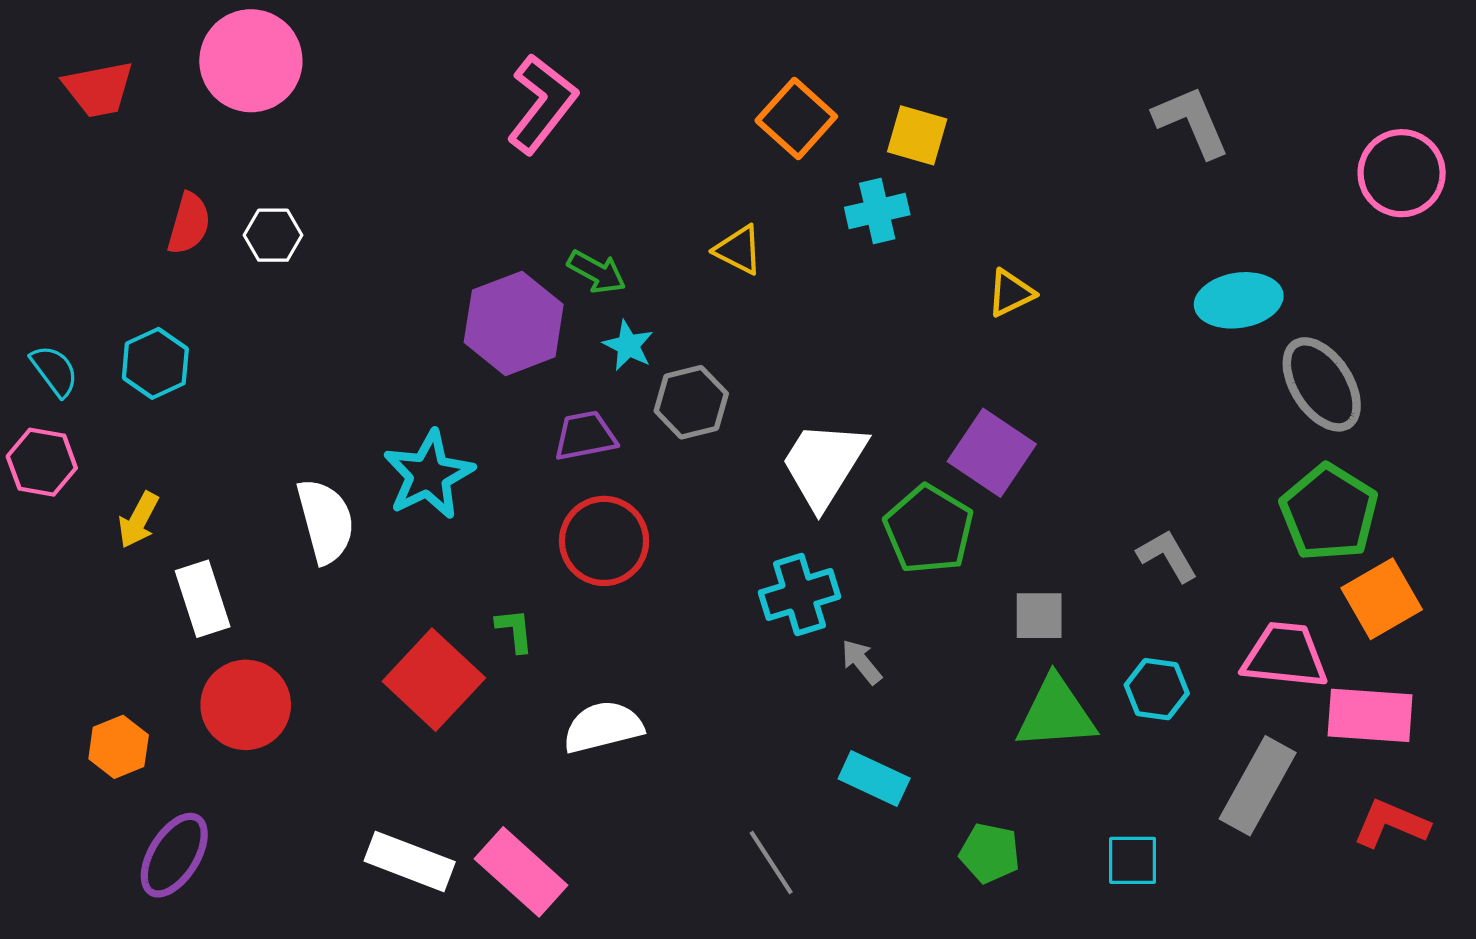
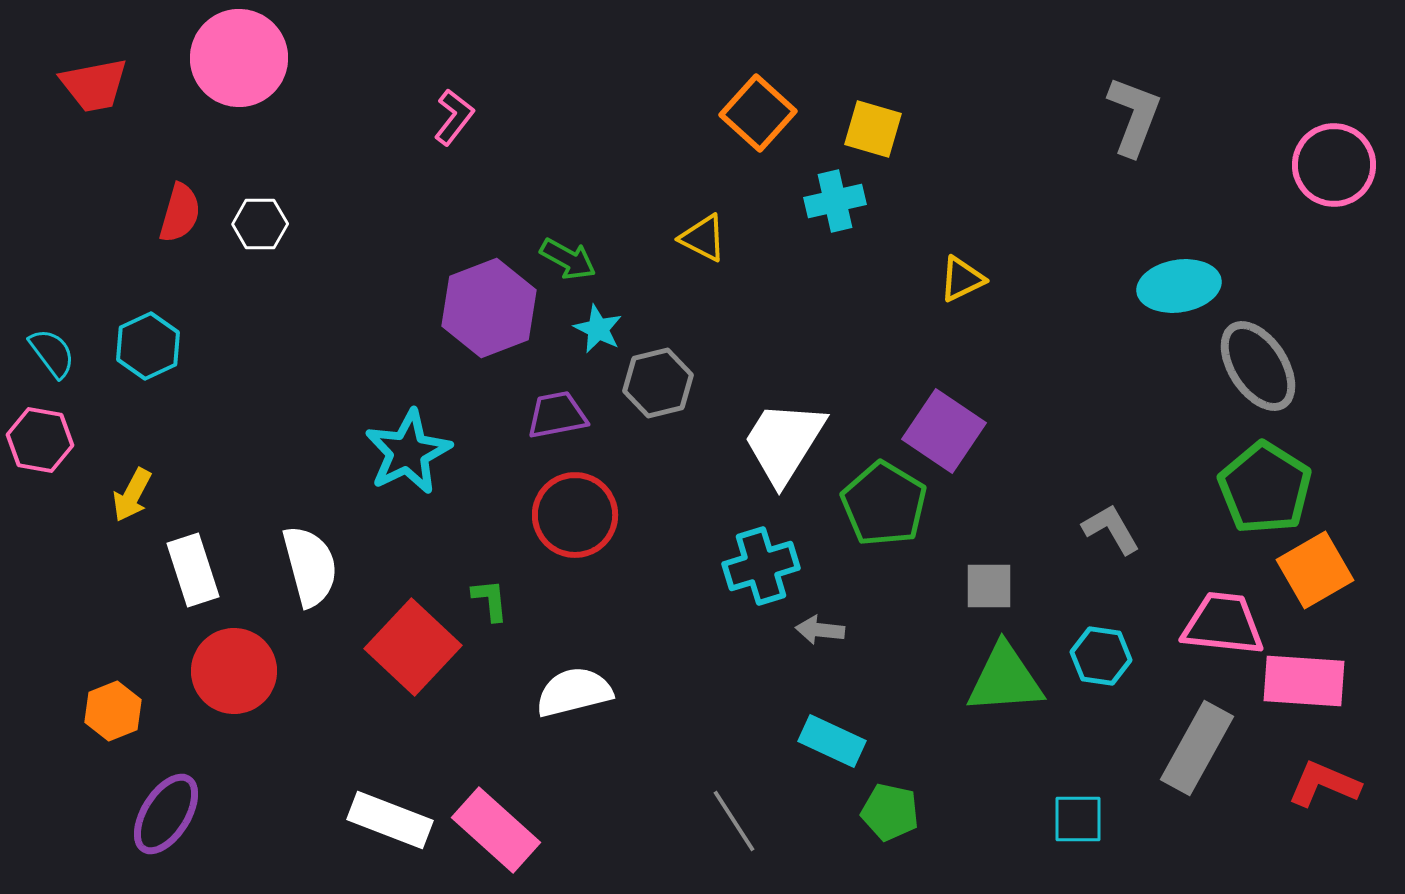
pink L-shape: (542, 104) -> (454, 117), moved, size x0.6
gray L-shape: (1191, 122) -> (1134, 116), turned 44
white semicircle: (326, 521) -> (310, 566), moved
gray arrow: (861, 662) -> (820, 630), turned -45
green pentagon: (990, 853) -> (890, 812), moved

